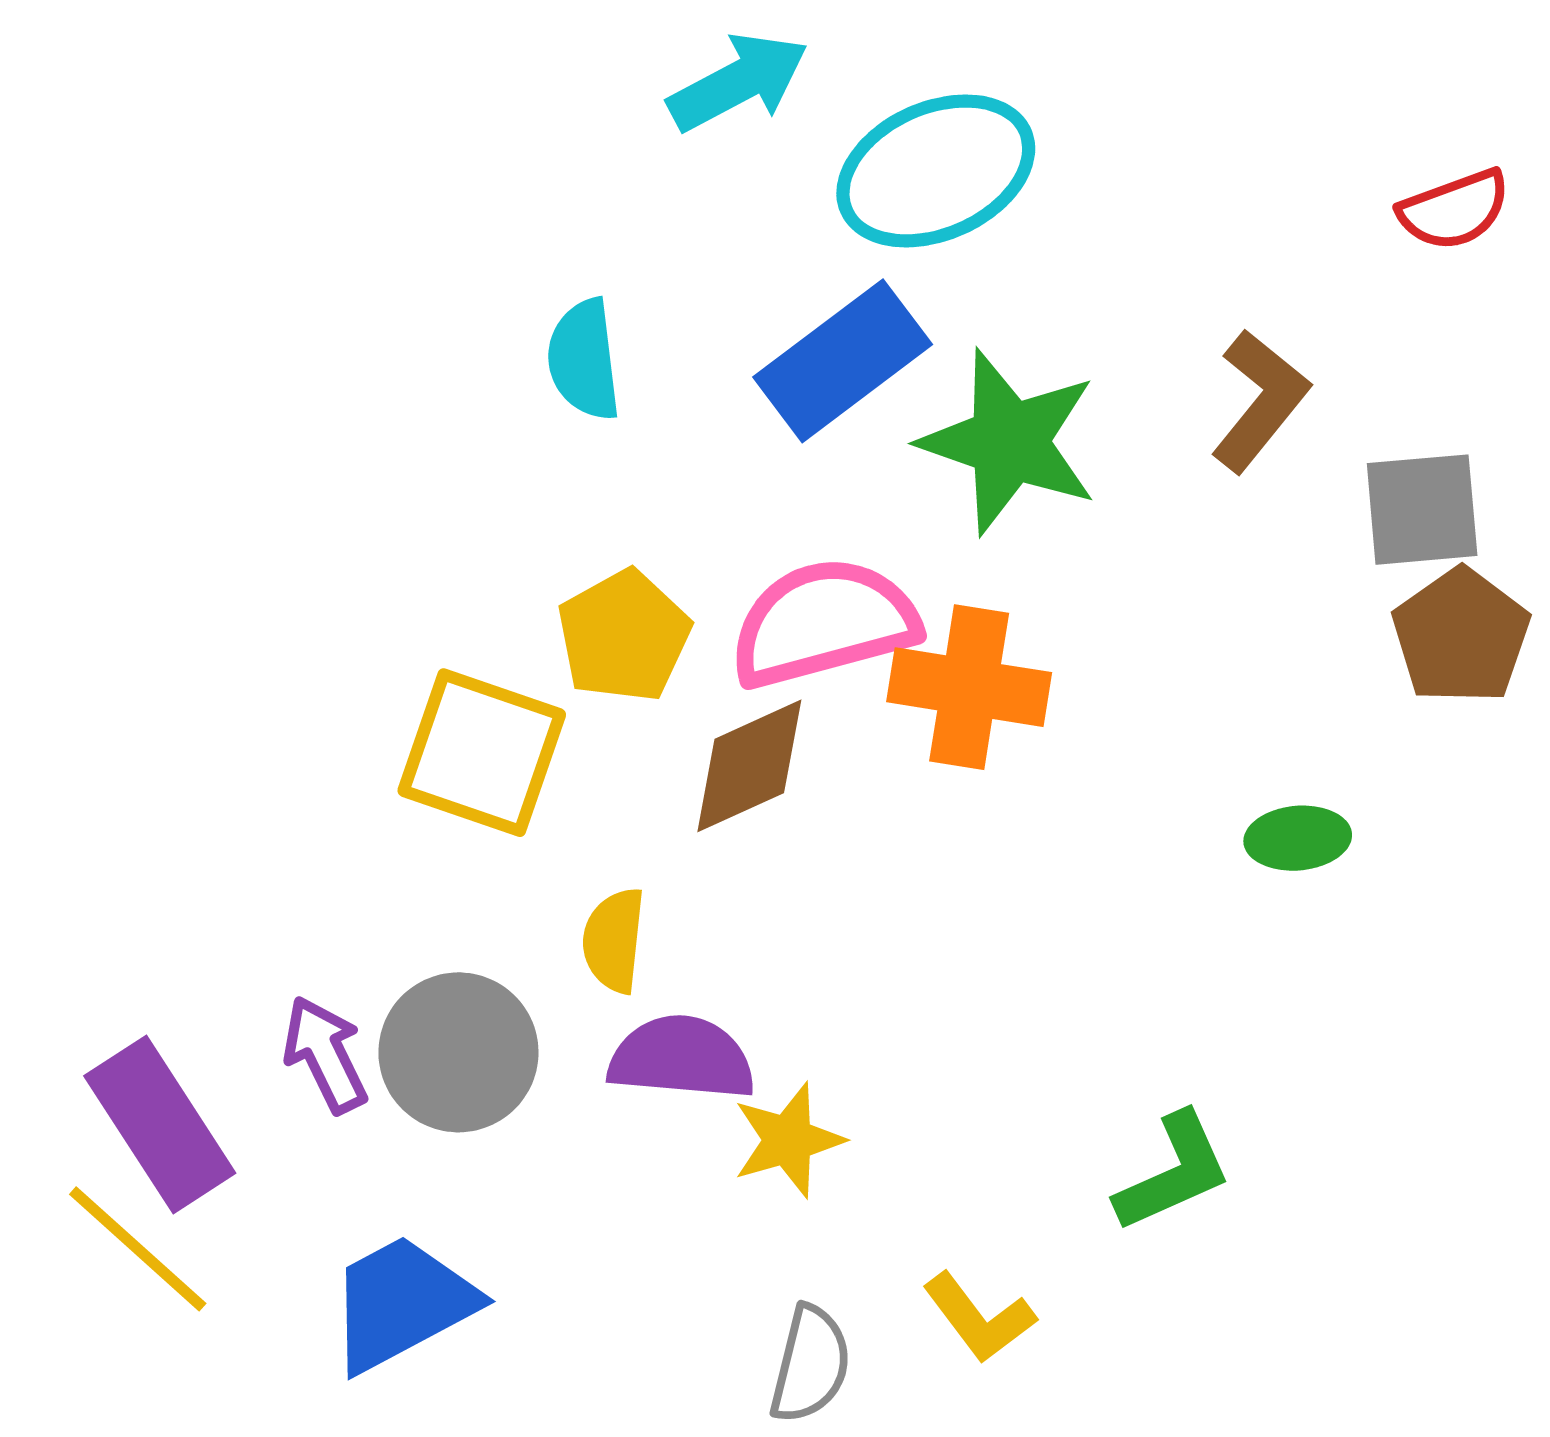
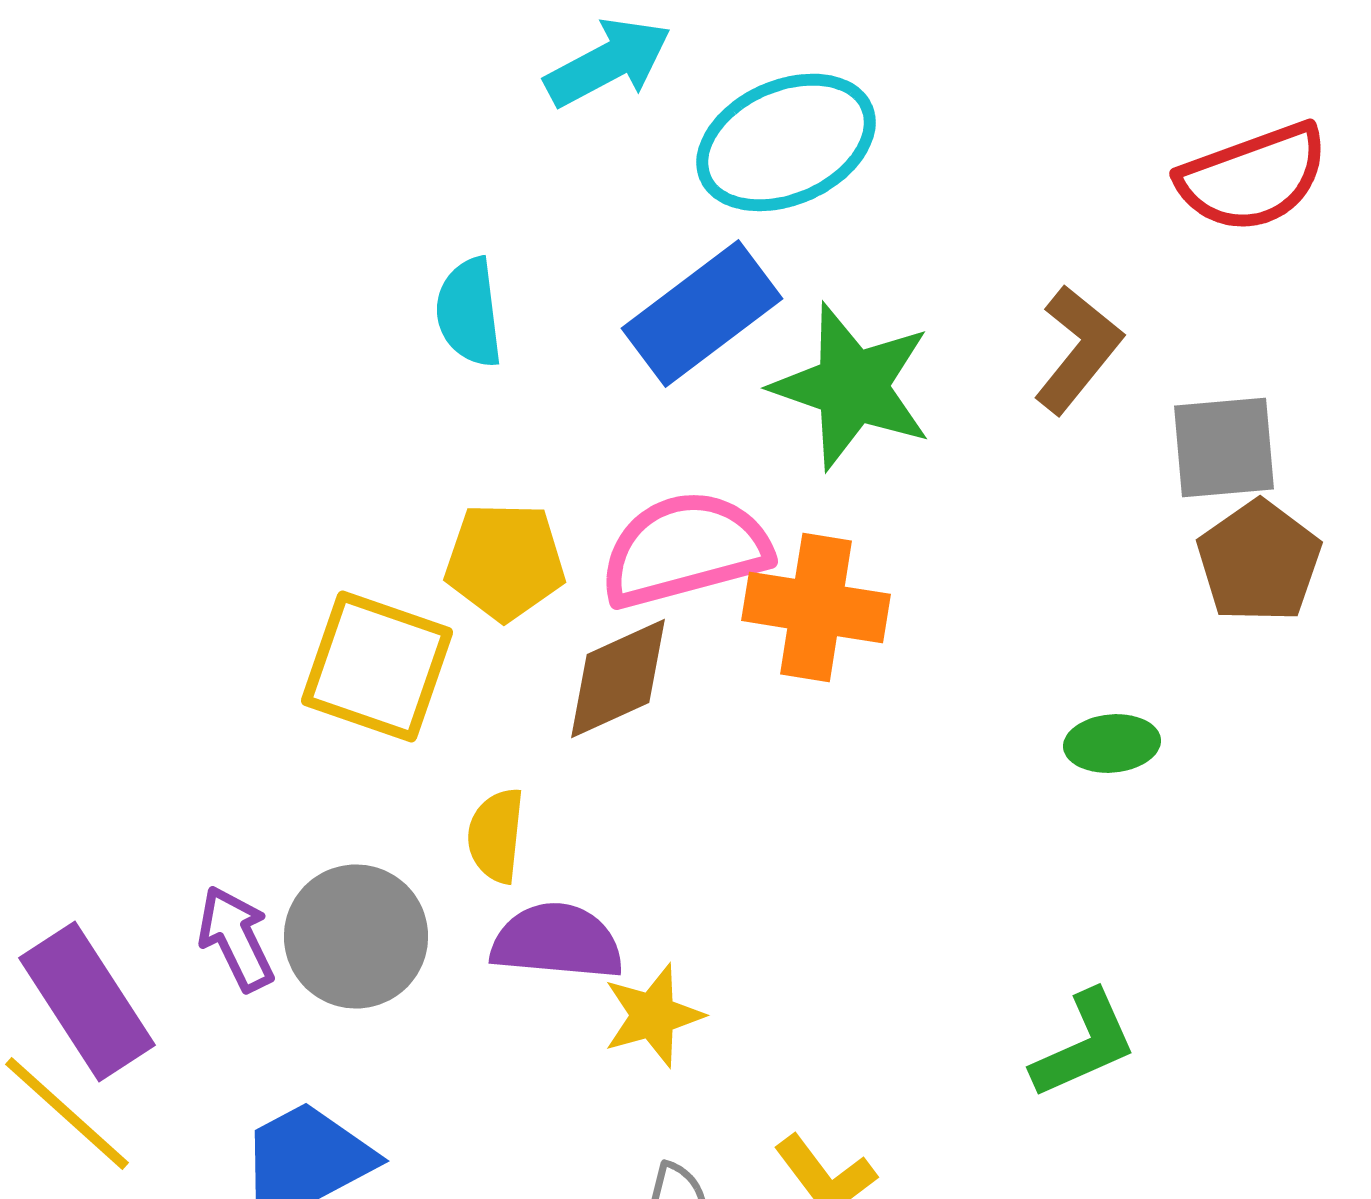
red semicircle: (1454, 210) -> (1253, 177), size x1.5
yellow pentagon: (624, 636) -> (505, 561), turned 30
green L-shape: (1173, 1172) -> (1084, 1044), moved

